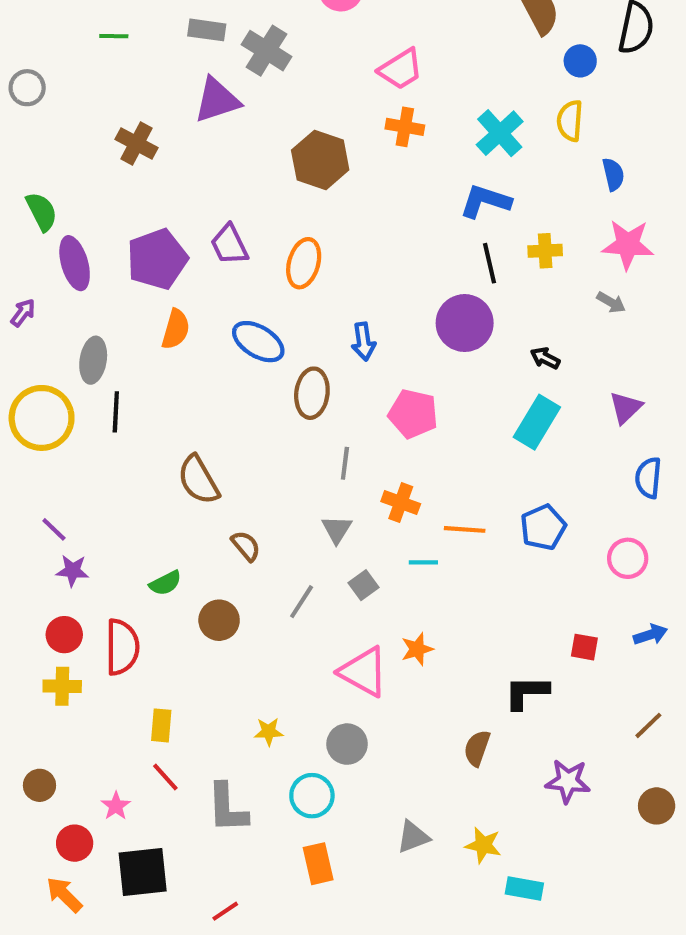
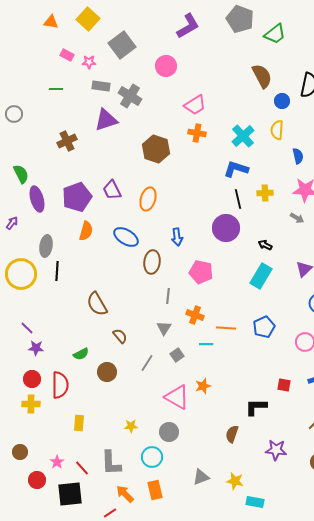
brown cross: (136, 143) -> (67, 141), turned 36
red line: (165, 777) -> (82, 468), moved
orange arrow: (64, 895) -> (125, 494), moved

